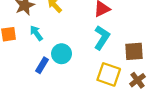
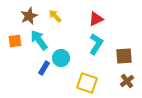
cyan arrow: (36, 33) -> (39, 40), size x1.5
yellow square: (109, 74) -> (87, 83), moved

